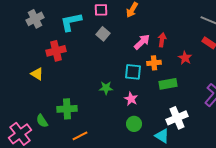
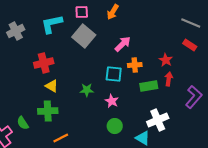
gray cross: (35, 19) -> (16, 31), moved
gray square: (103, 34) -> (84, 36), size x1.6
red arrow: (162, 40) -> (169, 79), moved
red cross: (56, 51) -> (44, 63), moved
yellow triangle: (37, 74) -> (52, 86), moved

